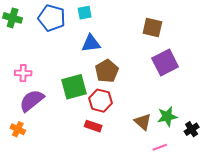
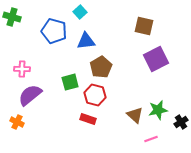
cyan square: (85, 13) -> (80, 12), turned -32
blue pentagon: (52, 18) -> (54, 31), moved
green square: (74, 87) -> (70, 82), size x0.7

